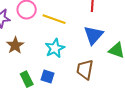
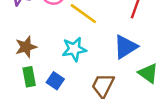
brown star: (15, 45) -> (26, 47), moved

